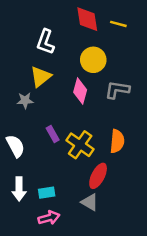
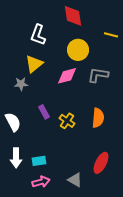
yellow line: (118, 24) -> (111, 35), moved
pink diamond: (80, 91) -> (67, 76), turned 60
yellow cross: (80, 145) -> (67, 121), size x0.7
red ellipse: (98, 176) -> (101, 163), moved
gray triangle: (90, 202) -> (75, 180), moved

